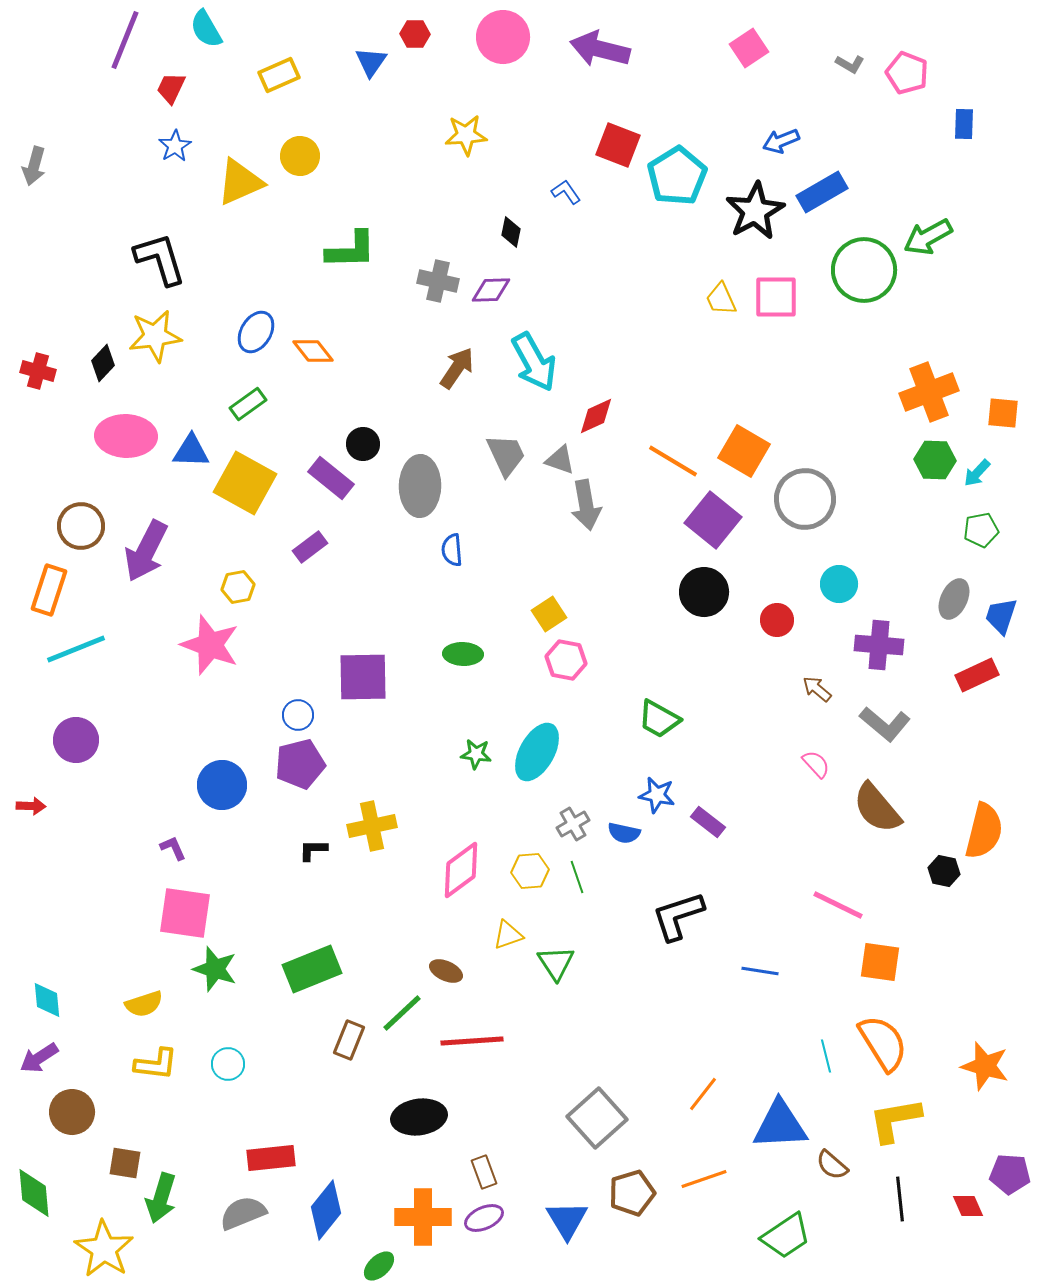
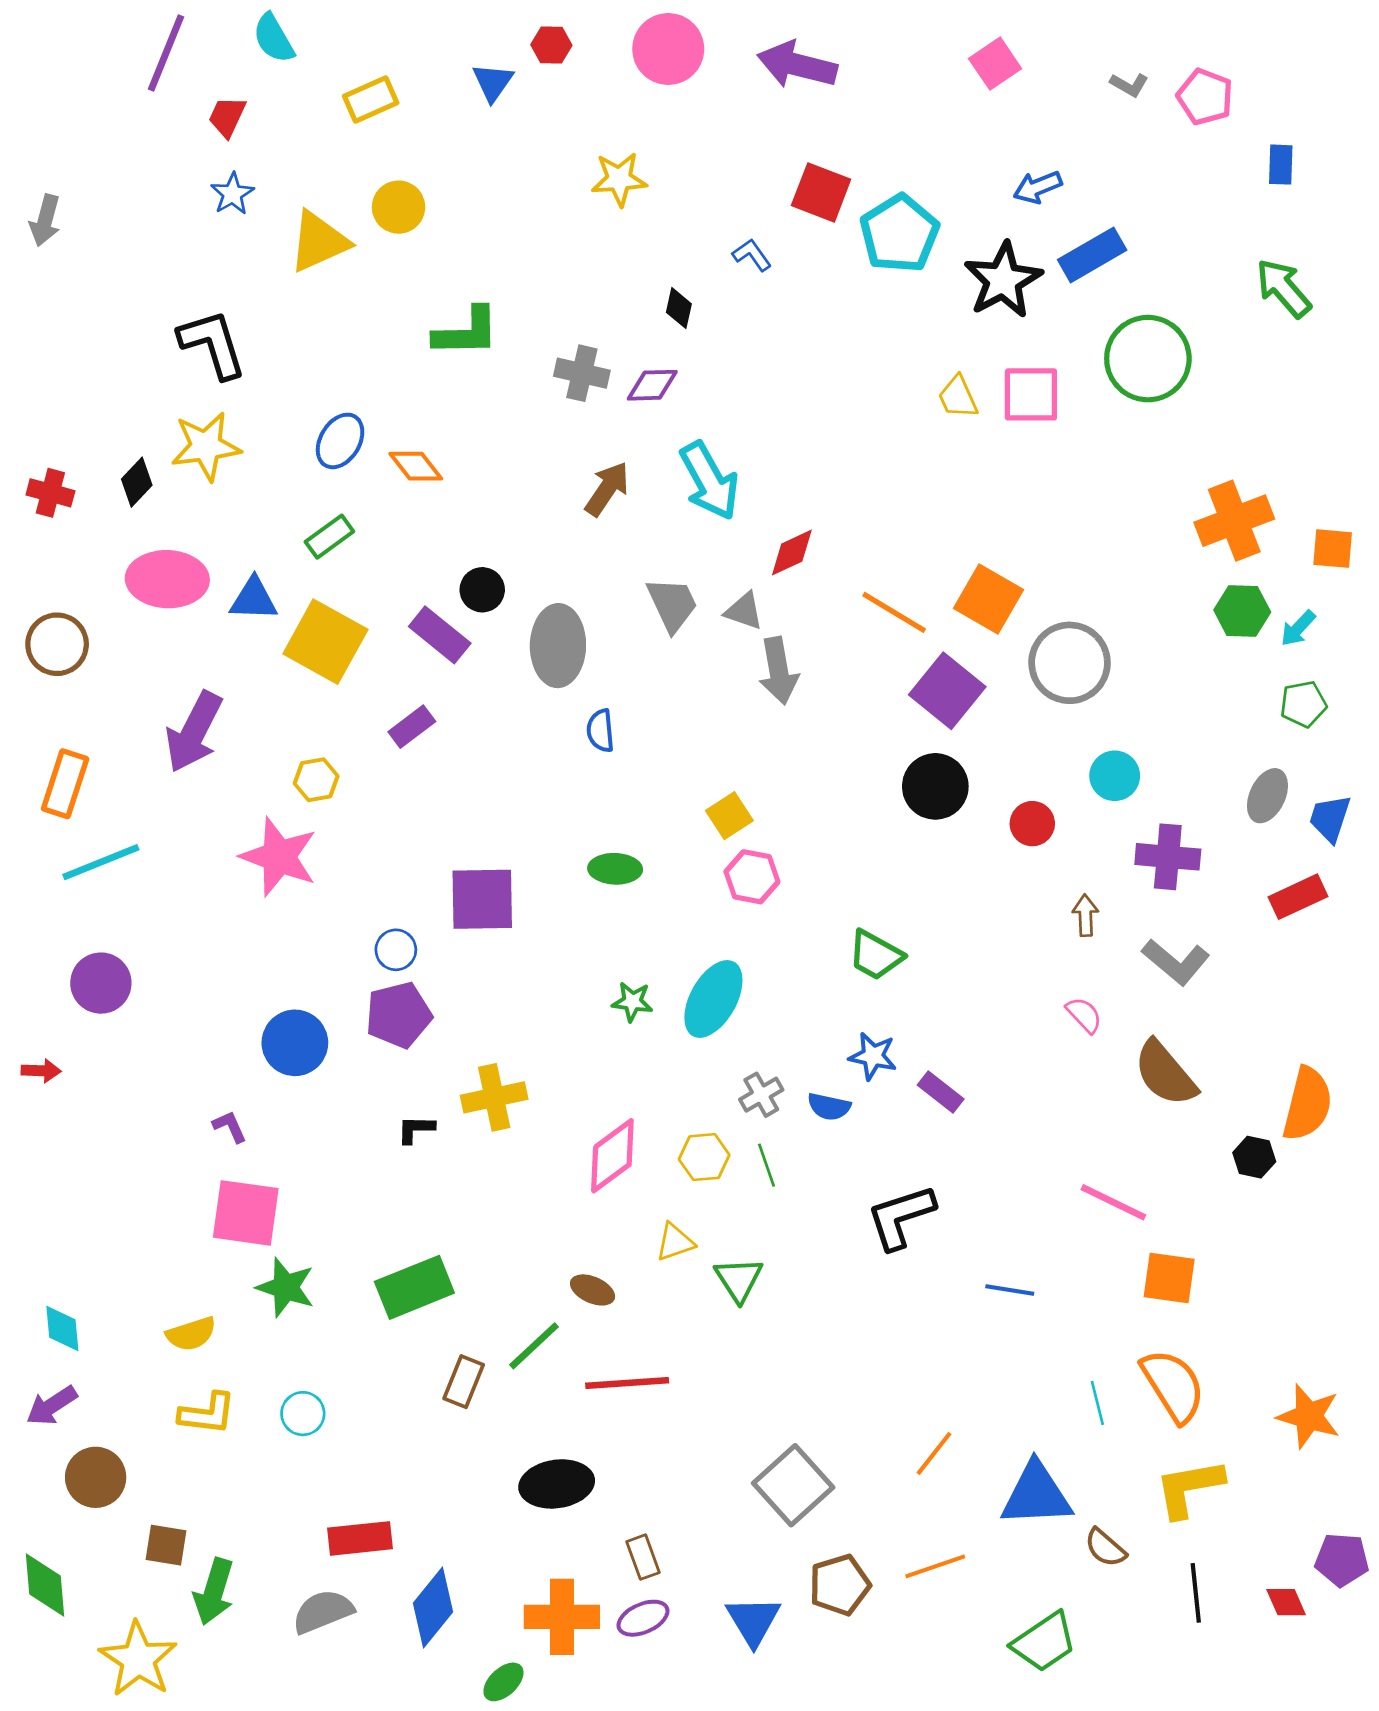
green arrow: (928, 237) -> (1283, 288), moved, turned 78
brown circle: (81, 526) -> (57, 644), moved
brown arrow: (817, 689) -> (1085, 915), turned 48

